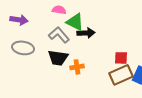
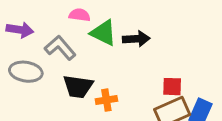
black arrow: (86, 33) -> (136, 39), moved
gray L-shape: (59, 35) -> (60, 48), moved

